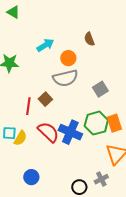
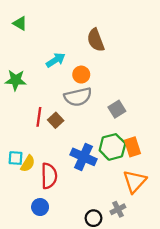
brown semicircle: (89, 39) -> (96, 40), moved, size x1.5
red line: (28, 106) -> (39, 117), moved
red semicircle: (48, 132) -> (49, 176), moved, turned 45

